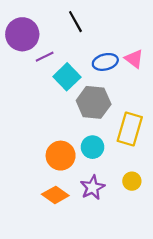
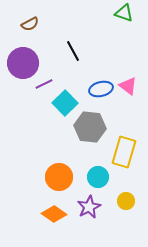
cyan circle: (93, 147) -> (98, 177), moved

